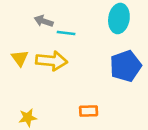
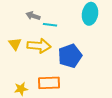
blue pentagon: (126, 66) -> (70, 56), moved
orange rectangle: (89, 111) -> (49, 83), moved, size x1.5

